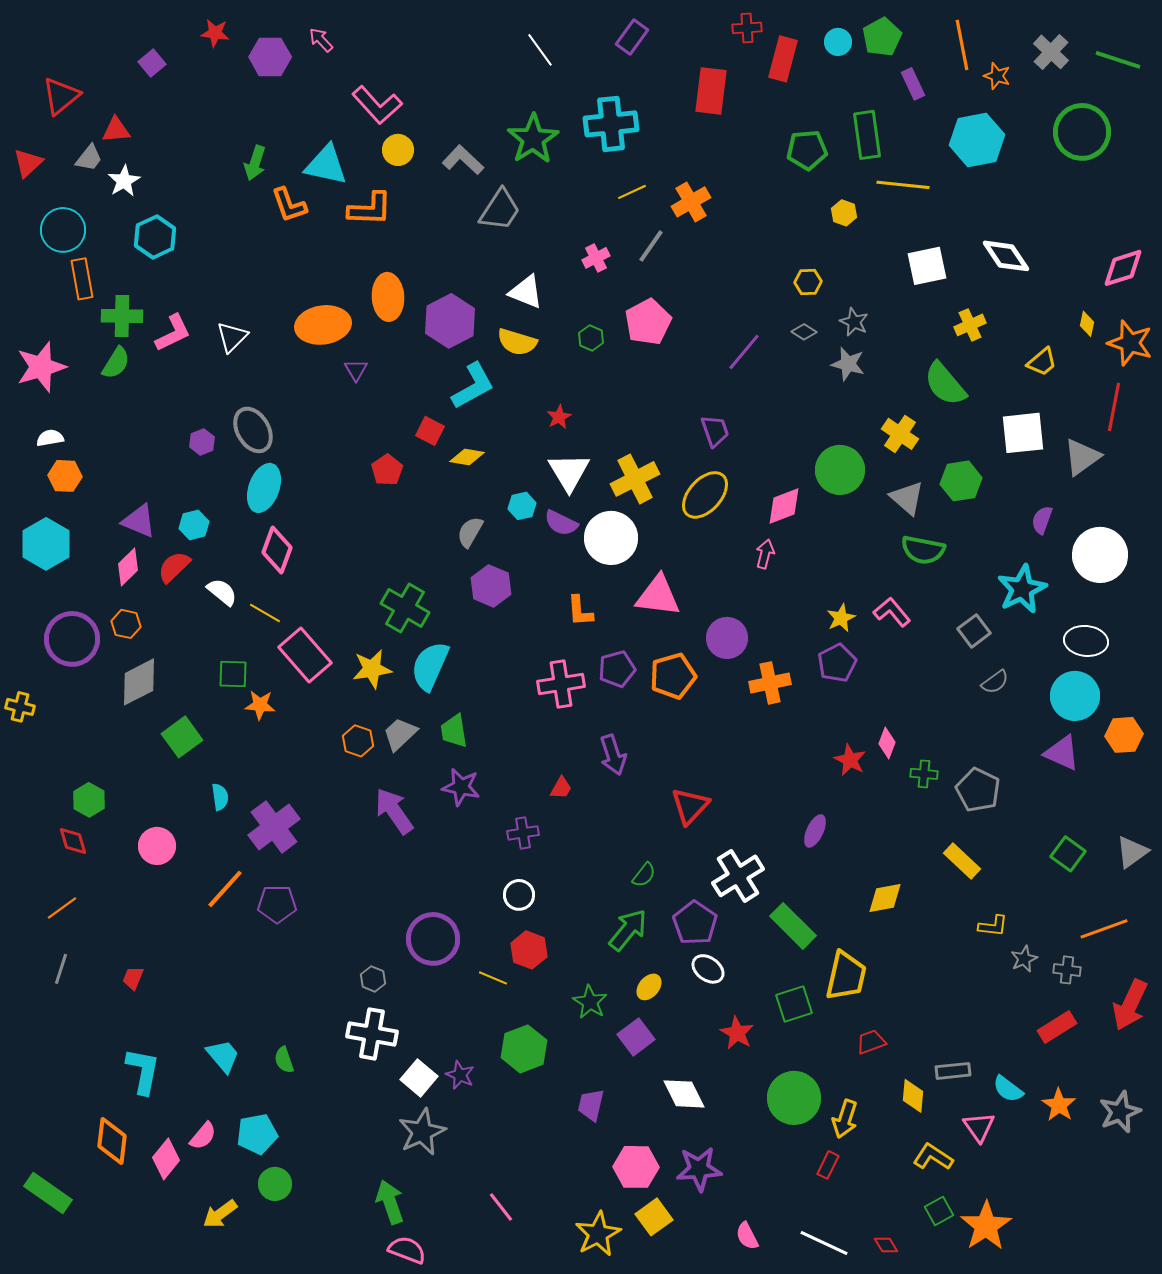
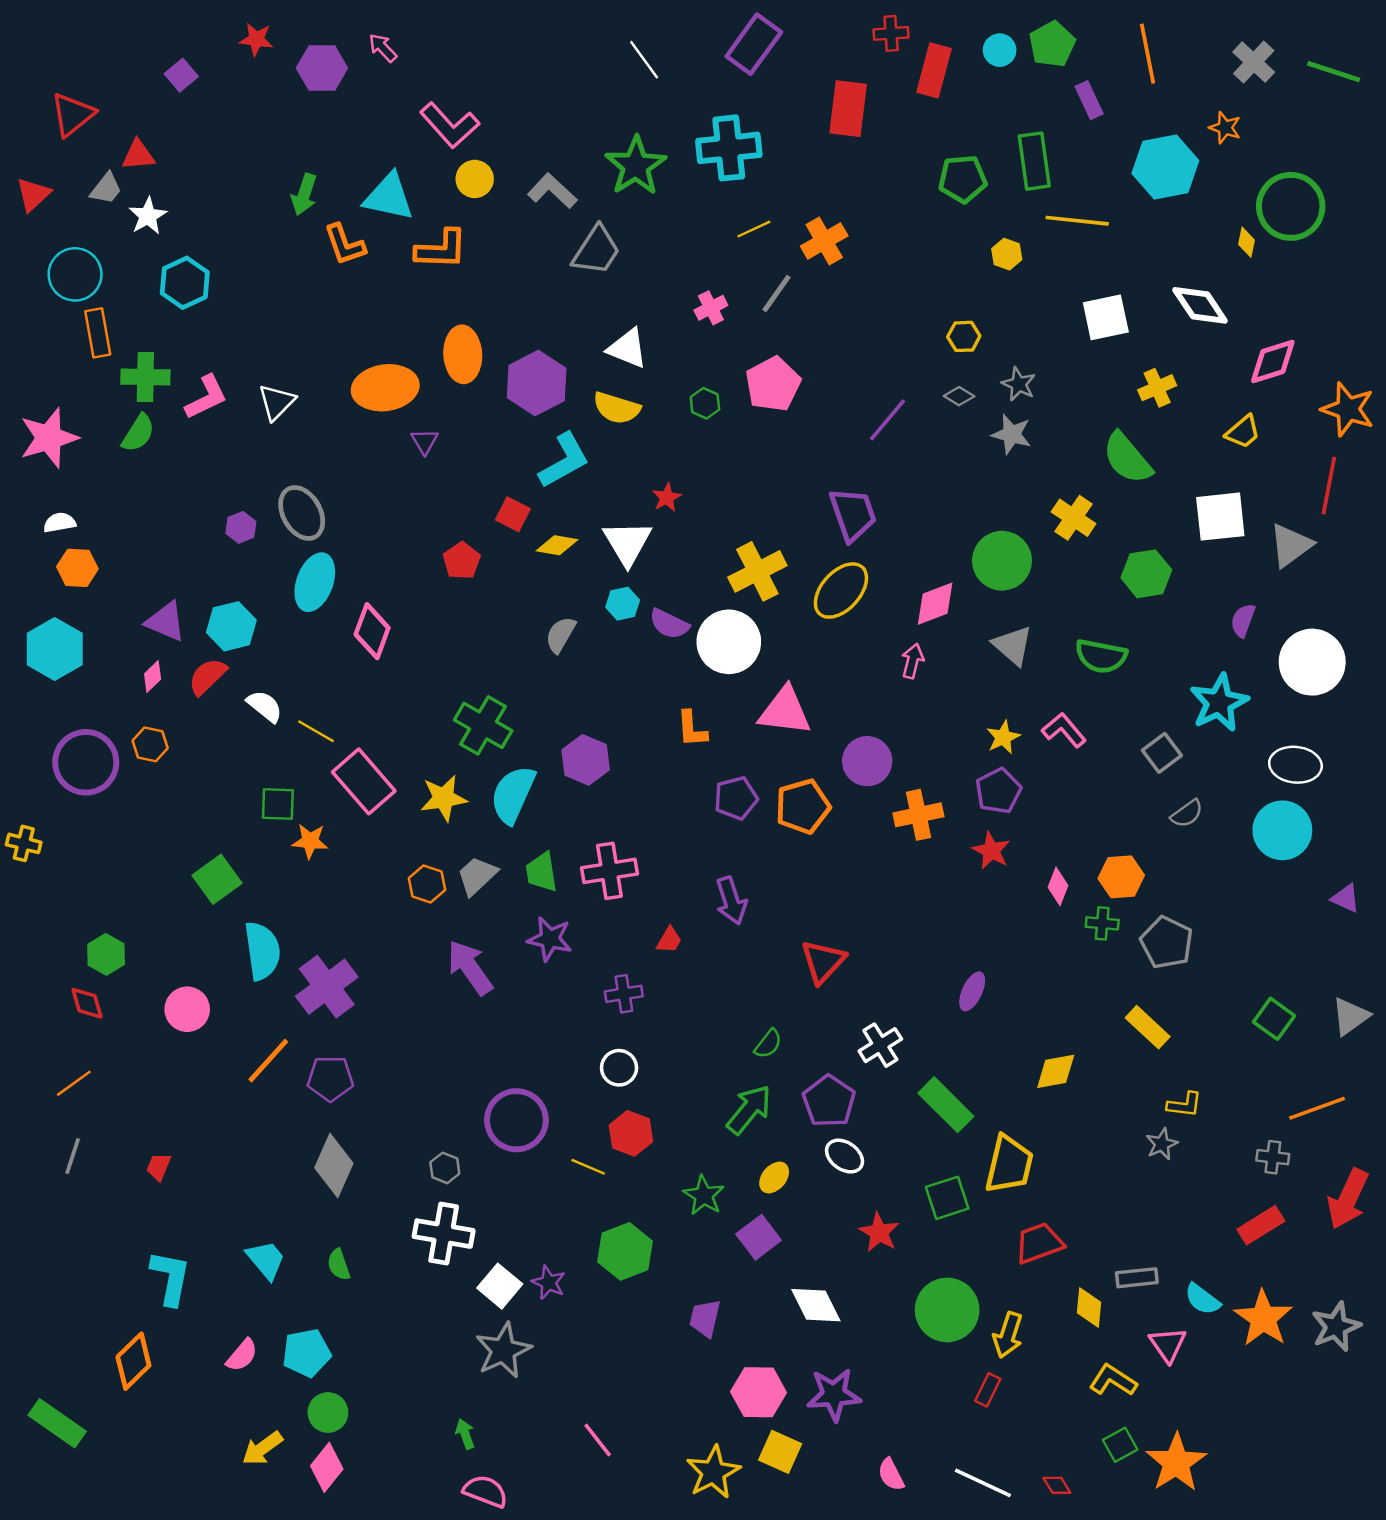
purple rectangle: (632, 37) -> (754, 44), size x1.4
orange star: (997, 76) -> (1225, 128), moved
green circle: (1082, 132) -> (1291, 206), moved
pink diamond: (1123, 268) -> (1273, 361), moved
yellow diamond: (1087, 324) -> (1247, 242), moved
purple trapezoid: (715, 431) -> (853, 514), size x1.4
white triangle: (569, 472) -> (627, 543), moved
gray triangle: (907, 498) -> (1013, 645), moved
cyan hexagon: (194, 525) -> (231, 626), size x1.4
pink diamond: (277, 550) -> (372, 631), moved
pink diamond: (128, 567) -> (153, 676), size x0.7
purple hexagon: (491, 586) -> (586, 760), moved
gray diamond: (139, 682) -> (334, 1166), moved, turned -39
pink cross: (561, 684) -> (609, 871), moved
orange hexagon: (1124, 735) -> (1121, 877), moved
purple triangle: (1062, 753) -> (1346, 898), moved, size x0.7
red star: (850, 760) -> (991, 851), moved
cyan semicircle: (220, 797) -> (262, 951), size x1.8
white cross: (738, 876) -> (880, 1045), size x0.7
gray star: (1024, 959) -> (1162, 1144), moved
red trapezoid: (871, 1042) -> (1039, 1243), size x1.4
orange star: (1059, 1105) -> (1263, 1318), size x1.4
orange diamond: (112, 1141) -> (133, 1361), turned 39
pink diamond: (166, 1159) -> (327, 1467), moved
green arrow: (390, 1202) -> (465, 1434), size x0.6
yellow square: (654, 1217) -> (780, 1452), turned -30

